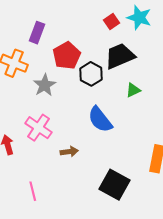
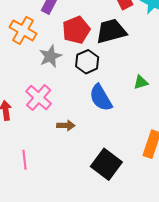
black trapezoid: (120, 56) -> (111, 31), moved
black hexagon: (91, 74) -> (87, 62), moved
green triangle: (133, 90) -> (141, 82), moved

